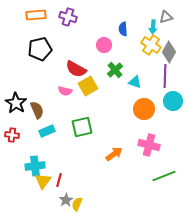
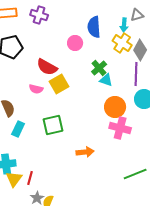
blue semicircle: (123, 29) -> (94, 27), size x1.5
green cross: (115, 70) -> (99, 68), moved
cyan rectangle: (47, 131) -> (18, 129), turned -42
pink cross: (149, 145) -> (120, 128), moved
orange arrow: (114, 154) -> (85, 152), turned 30

